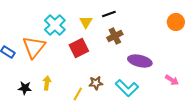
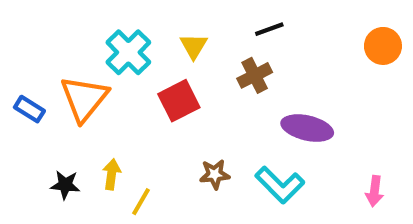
black line: (109, 14) -> (269, 29), moved
pink arrow: (172, 80) -> (375, 191), moved, turned 64
yellow line: (78, 94) -> (141, 202), moved

